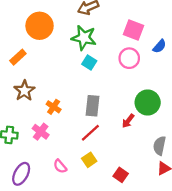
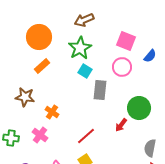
green star: (84, 38) -> (80, 48), turned 30
orange rectangle: (18, 57) -> (42, 66), moved
brown star: (24, 91) -> (25, 97), turned -30
gray rectangle: (92, 106) -> (100, 90), moved

